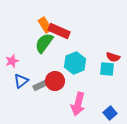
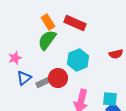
red rectangle: (59, 31) -> (75, 23), moved
red semicircle: (113, 57) -> (116, 54), turned -32
cyan square: (107, 69) -> (110, 99), moved

